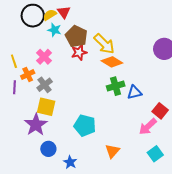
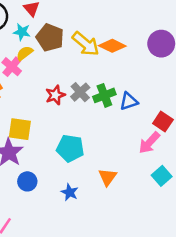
yellow semicircle: (50, 15) -> (25, 53), moved
red star: (79, 52) -> (55, 95), moved
orange diamond: (112, 62) -> (112, 46), moved
gray cross: (45, 85) -> (80, 92), moved
blue star: (70, 162) -> (70, 192), moved

